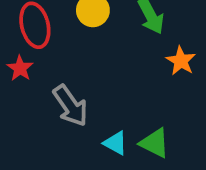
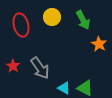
red star: (20, 68) -> (13, 66), moved

